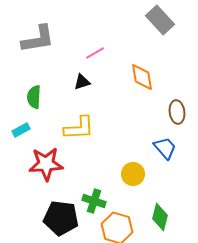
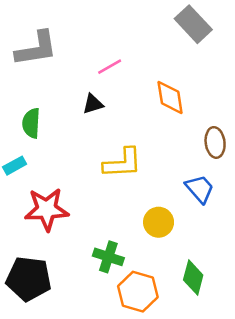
yellow L-shape: (79, 128) -> (123, 163), moved
black pentagon: (61, 218) -> (29, 279), moved

